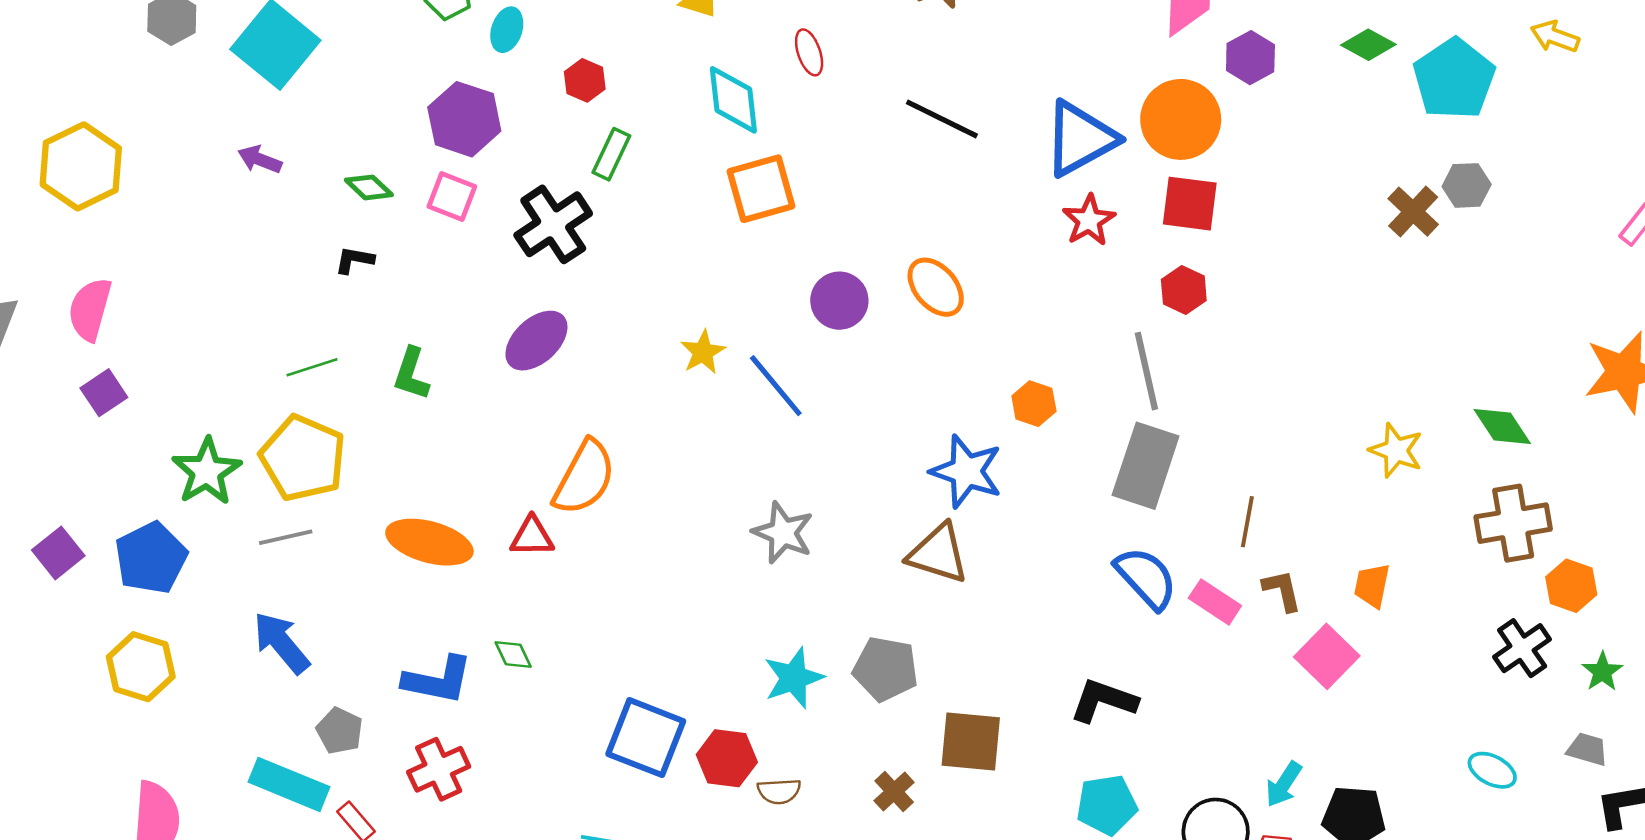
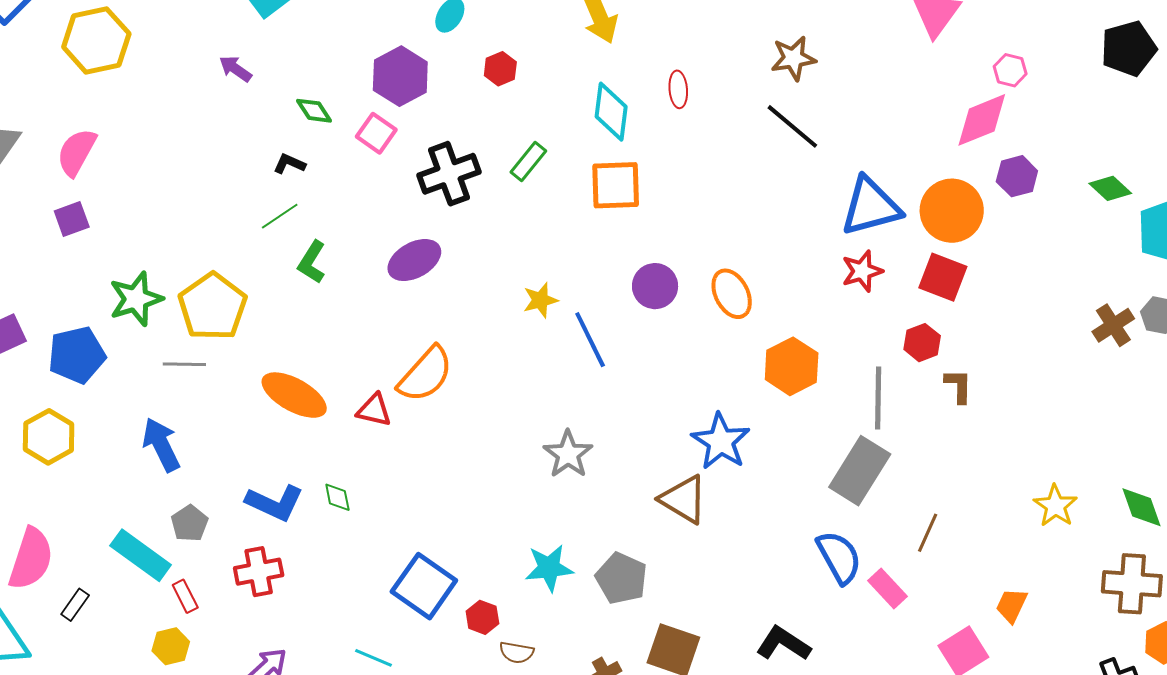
black line: (942, 119) -> (792, 126), moved
green rectangle: (611, 154) -> (528, 162), moved
green line: (312, 367) -> (280, 216), moved, turned -30
orange hexagon: (1034, 404) -> (792, 366), moved, size x1.6
brown L-shape: (1282, 590) -> (958, 386), moved
red hexagon: (727, 758) -> (482, 617), size x0.7

